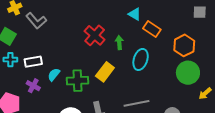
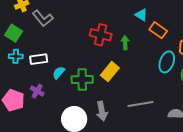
red cross: (95, 35) -> (101, 35), turned -30
cyan ellipse: (141, 59) -> (167, 62), moved
purple cross: (33, 86) -> (37, 91), moved

